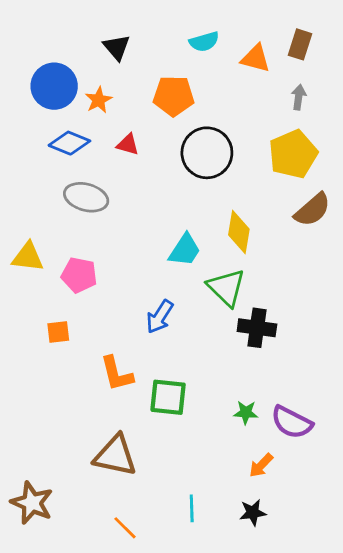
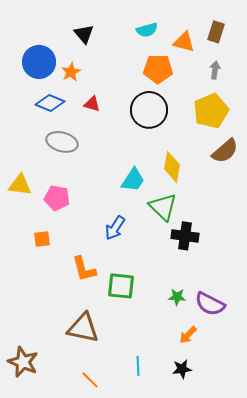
orange pentagon: (174, 96) -> (158, 69), moved

